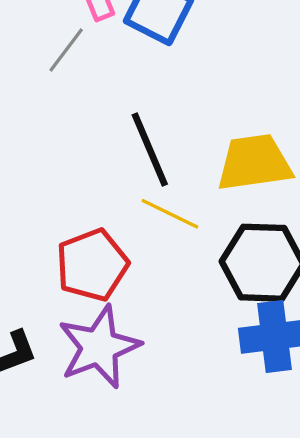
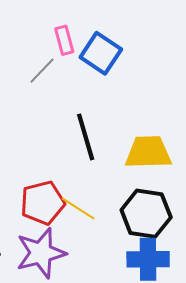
yellow line: (170, 214) -> (78, 209), moved

